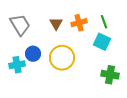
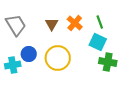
orange cross: (79, 23) -> (75, 23), turned -35
green cross: (110, 75) -> (108, 62), moved

